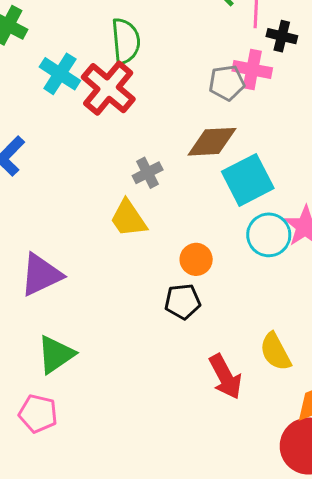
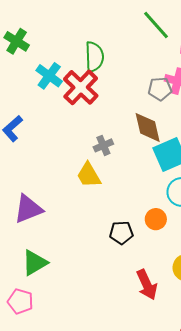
brown diamond: (212, 142) -> (148, 127), turned 76
orange circle: (196, 259) -> (156, 219), moved

